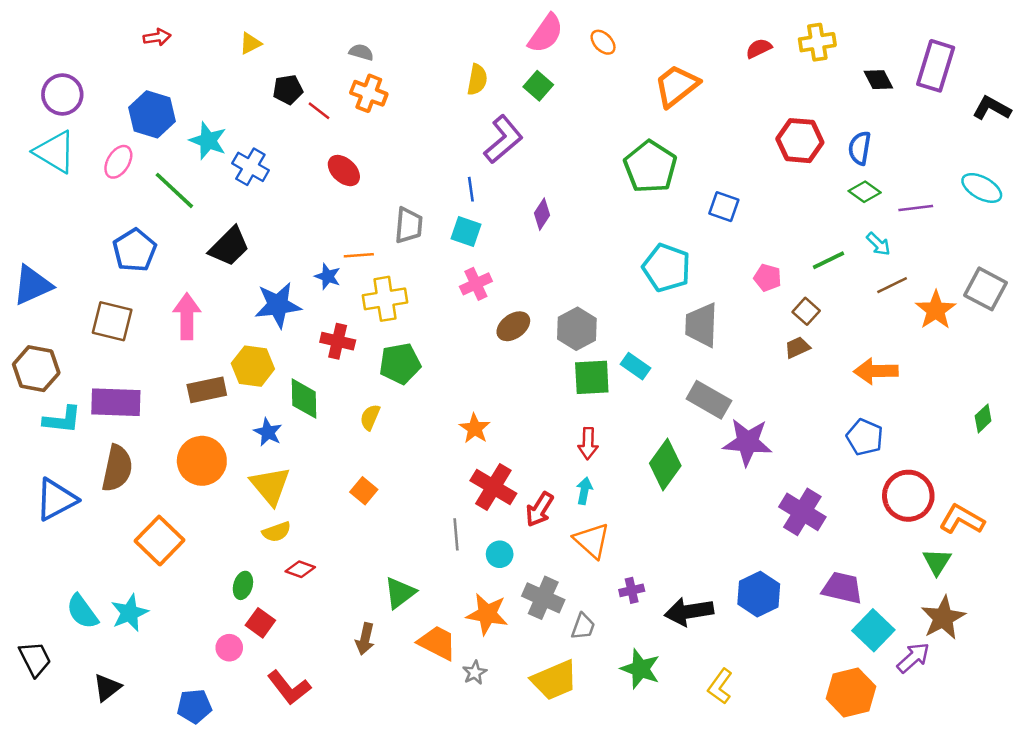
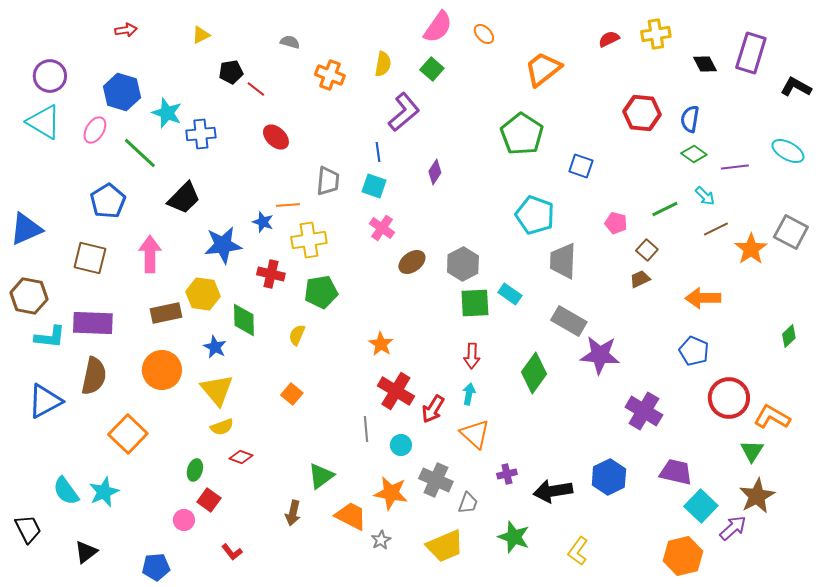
orange cross: (369, 93) -> (330, 75), moved
blue cross: (250, 167) -> (201, 134), turned -36
pink cross: (476, 284) -> (382, 228), turned -30
red L-shape: (289, 688) -> (232, 552), size x0.6

